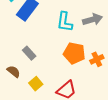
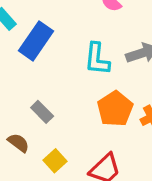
orange pentagon: (74, 53) -> (115, 109), turned 30

